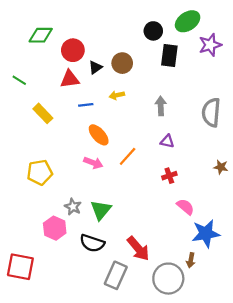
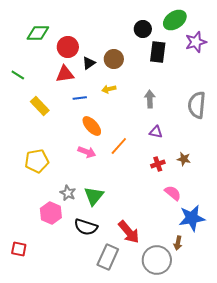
brown star: (221, 167) -> (184, 159), moved
red square: (20, 267) -> (19, 249), size x0.6

